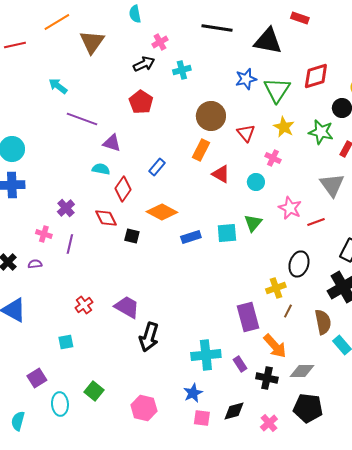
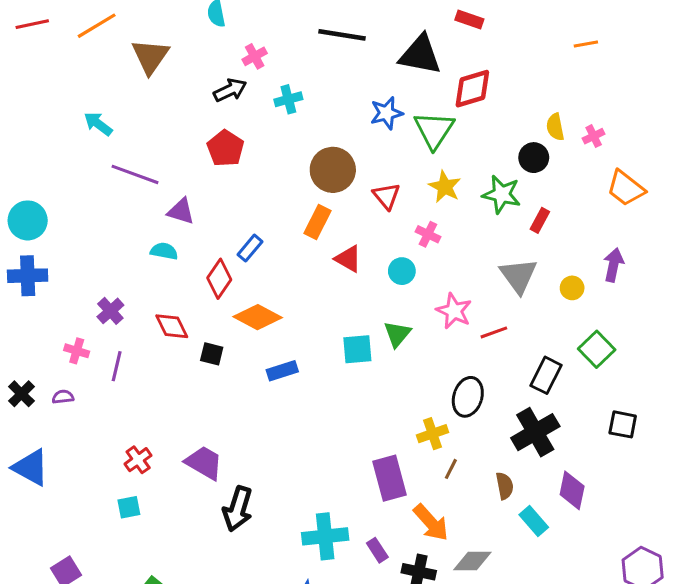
red line: (15, 45) -> (32, 24), moved
red diamond: (316, 76) -> (472, 89), moved
red diamond: (123, 189) -> (219, 279), moved
blue rectangle: (191, 237) -> (282, 371), moved
brown semicircle: (323, 322) -> (505, 486), size x0.7
cyan square: (66, 342) -> (129, 507), moved

